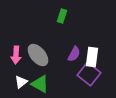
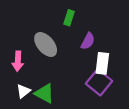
purple semicircle: (74, 54) -> (88, 41), moved
gray ellipse: (38, 55) -> (46, 44), moved

